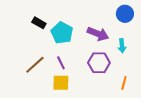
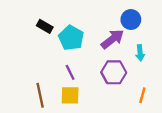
blue circle: (125, 14) -> (131, 20), moved
purple arrow: (98, 34) -> (113, 39), turned -60
brown line: (35, 65) -> (40, 95), moved, turned -60

